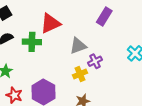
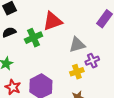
green cross: (32, 42) -> (34, 38), turned -30

